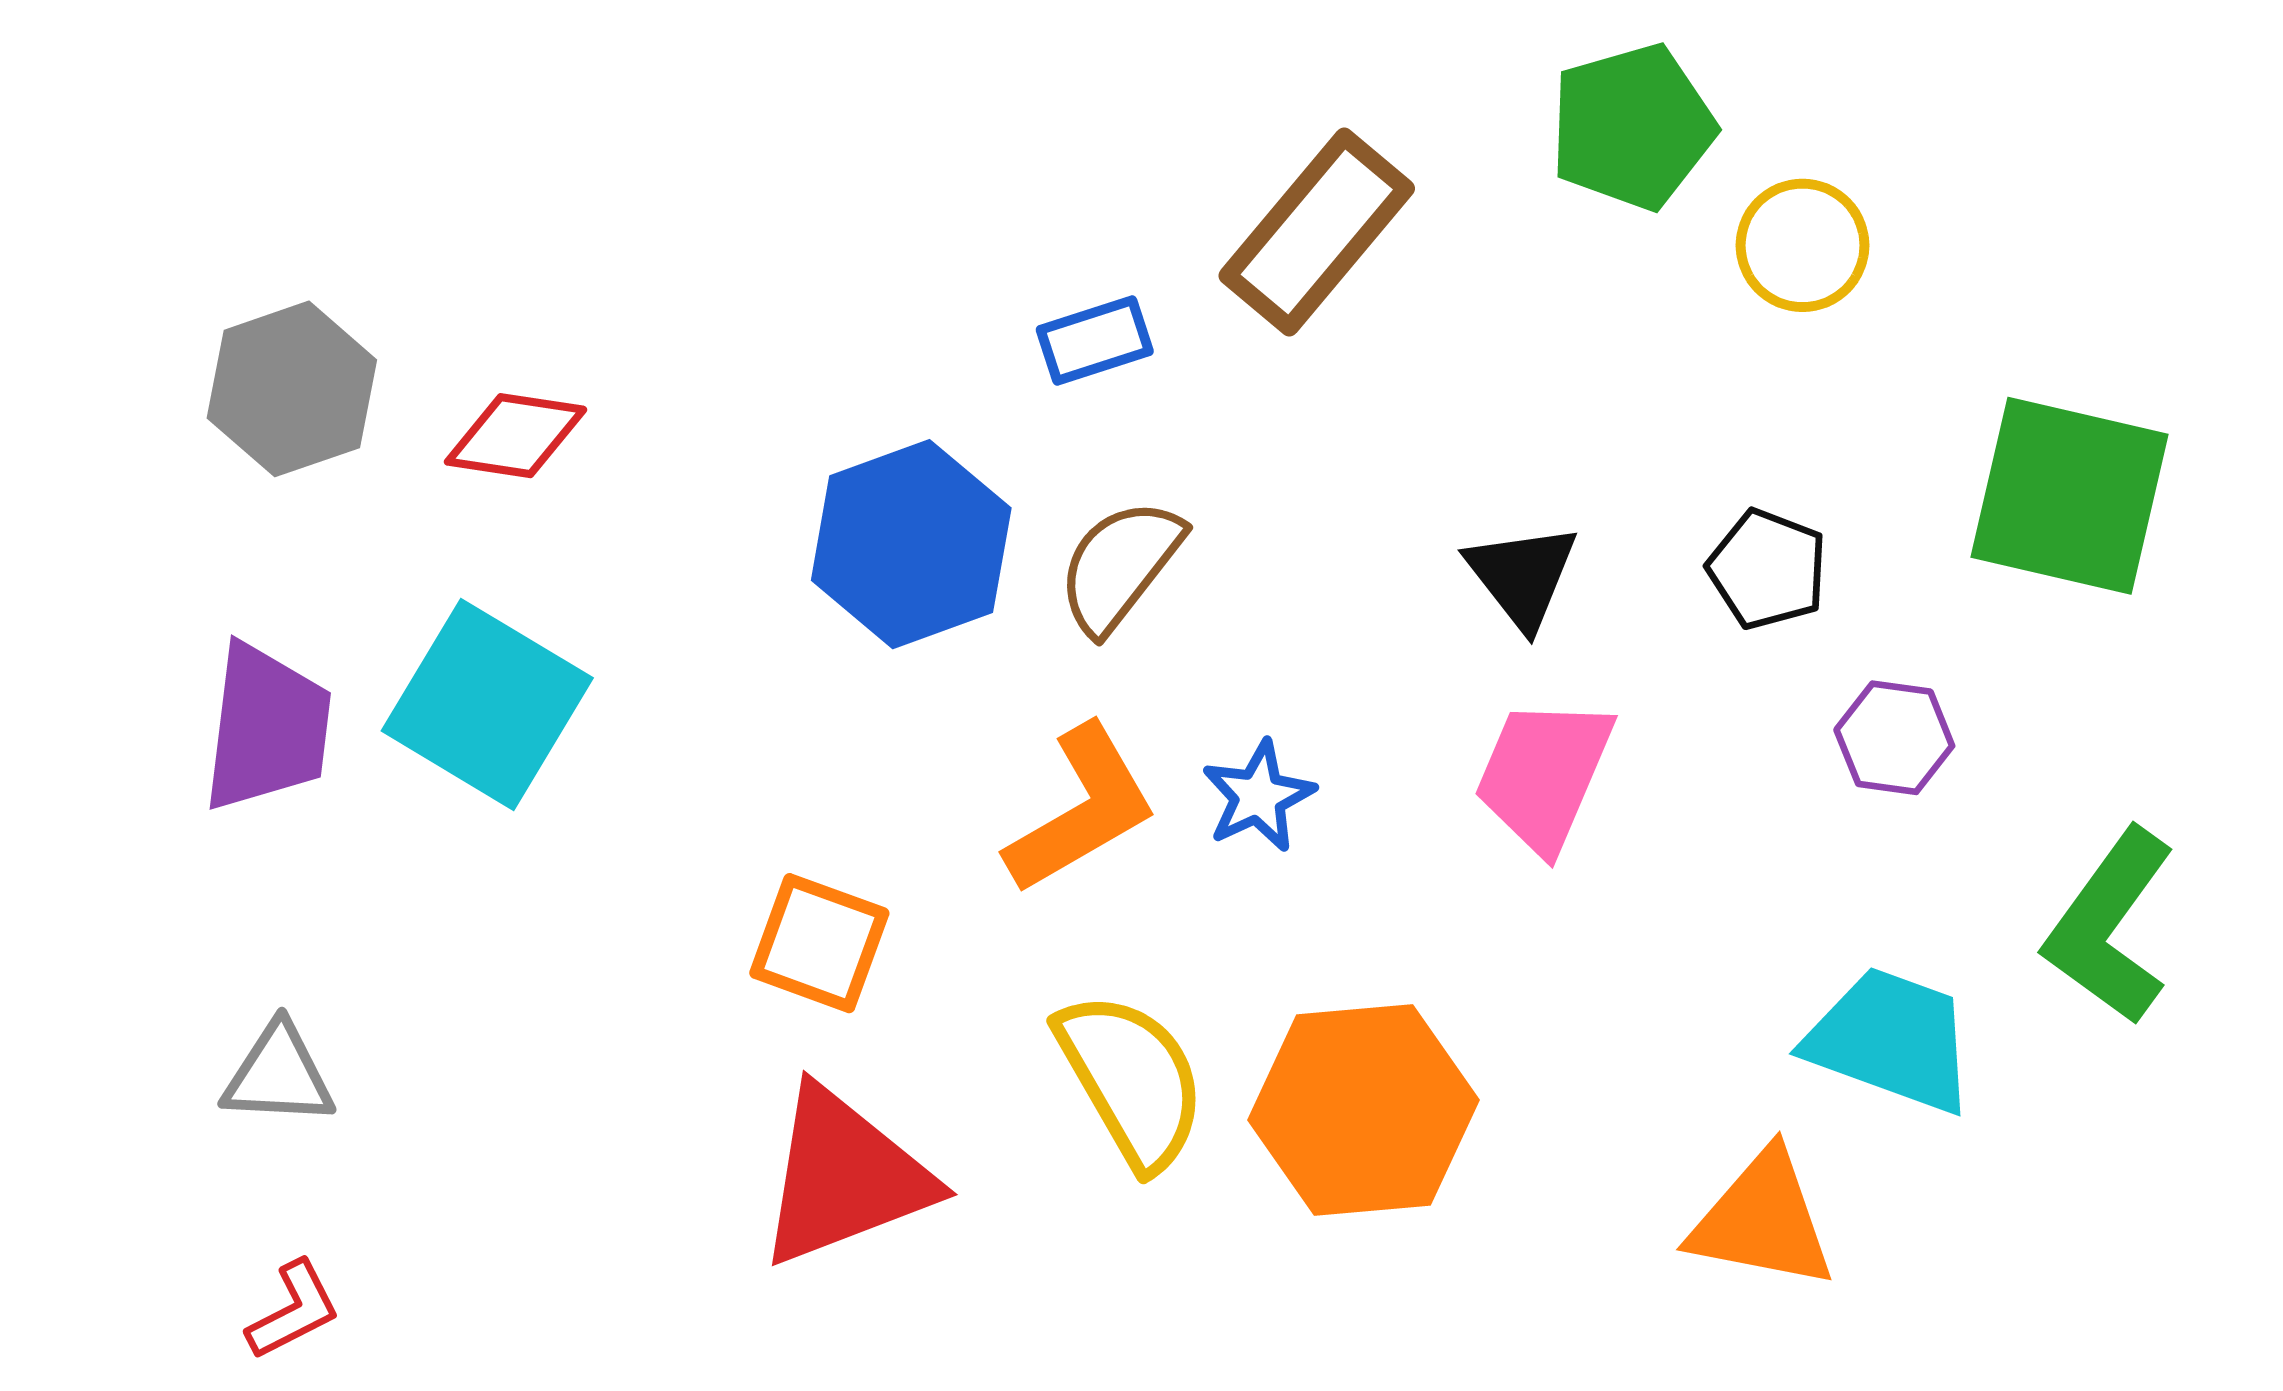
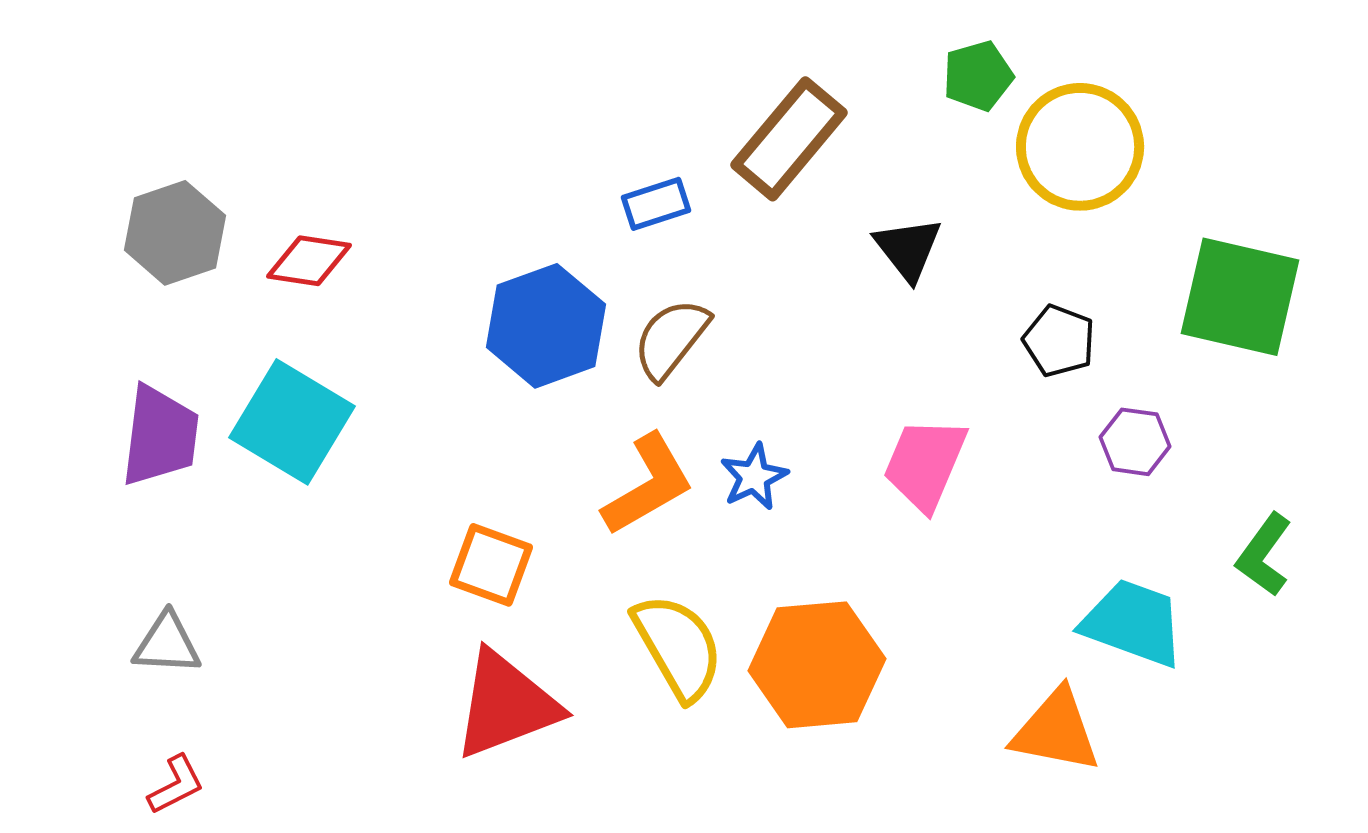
green pentagon: (1632, 127) -> (978, 76), size x0.7
yellow circle: (1803, 245) -> (1080, 147), size x1.6
black triangle: (1522, 576) -> (908, 249), moved
green L-shape: (2110, 926) -> (1264, 555), size x0.7

